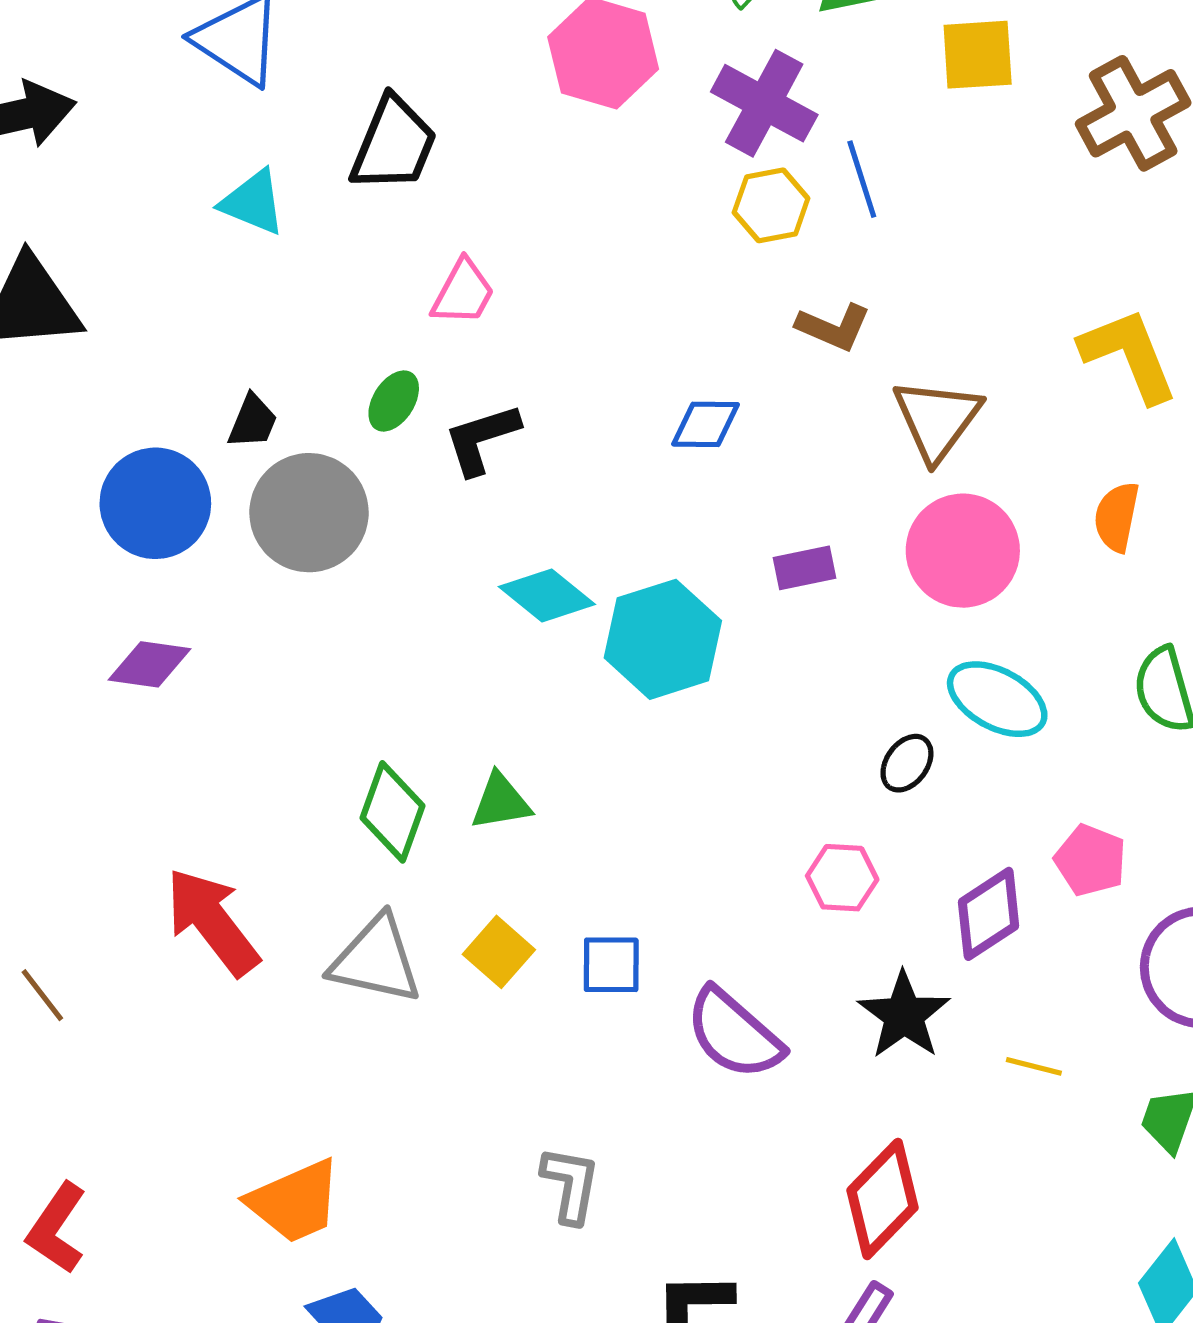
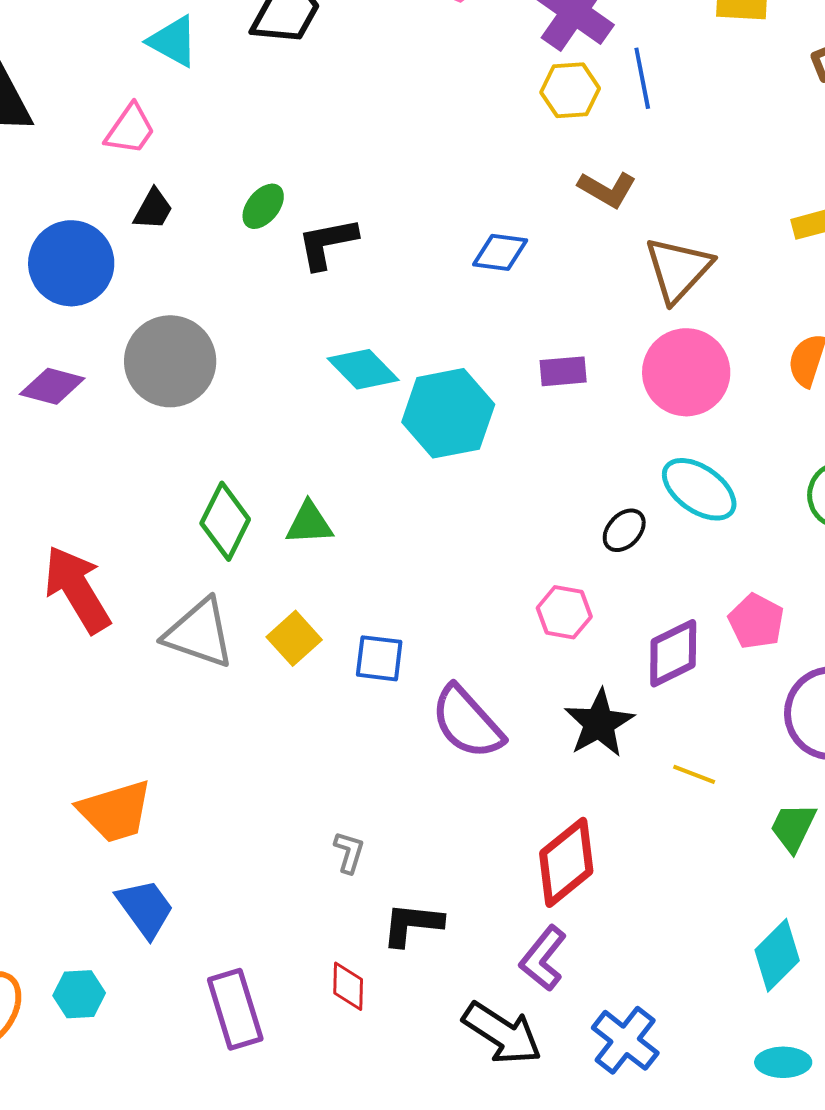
pink trapezoid: (463, 292) -> (130, 129), moved
gray circle: (309, 513) -> (170, 361), moved
gray L-shape: (571, 1185) -> (349, 852), moved, size x0.7

